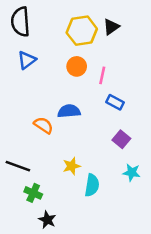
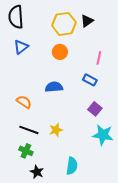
pink line: (102, 75) -> (99, 58), moved
orange semicircle: (43, 125) -> (24, 102), moved
black line: (18, 166) -> (29, 130), moved
cyan star: (132, 172) -> (103, 135), size x1.5
cyan semicircle: (92, 185) -> (72, 166), moved

